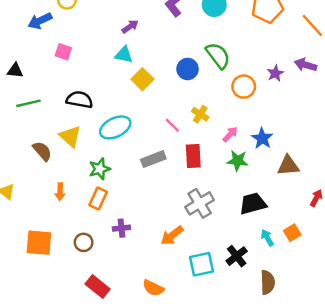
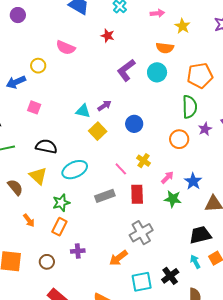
purple arrow: (130, 27) -> (104, 106), moved
green semicircle: (218, 56) -> (190, 107), moved, turned 35
orange arrow: (60, 192) -> (29, 220), turned -40
black trapezoid: (253, 204) -> (200, 235), moved

